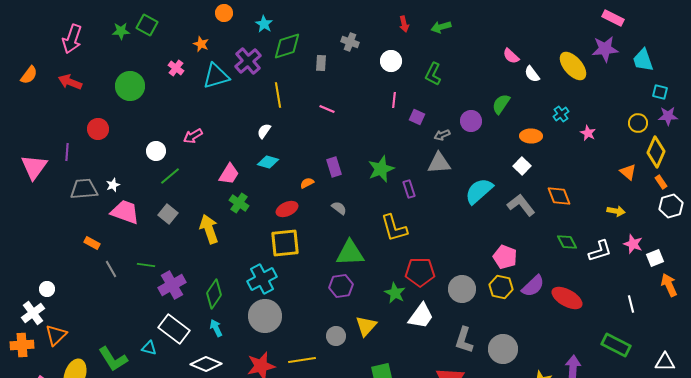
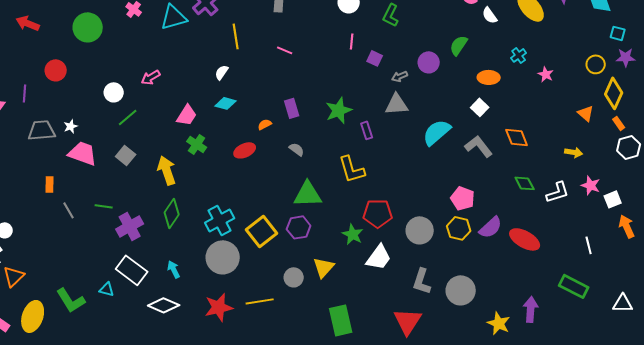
orange rectangle: (92, 243) -> (50, 184), turned 63
yellow square: (285, 243) -> (262, 231), moved, turned -32
green diamond: (214, 294) -> (172, 213), moved

